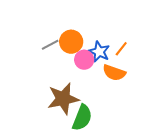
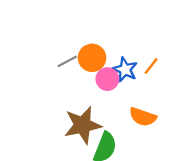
orange semicircle: (114, 73) -> (143, 117), moved

